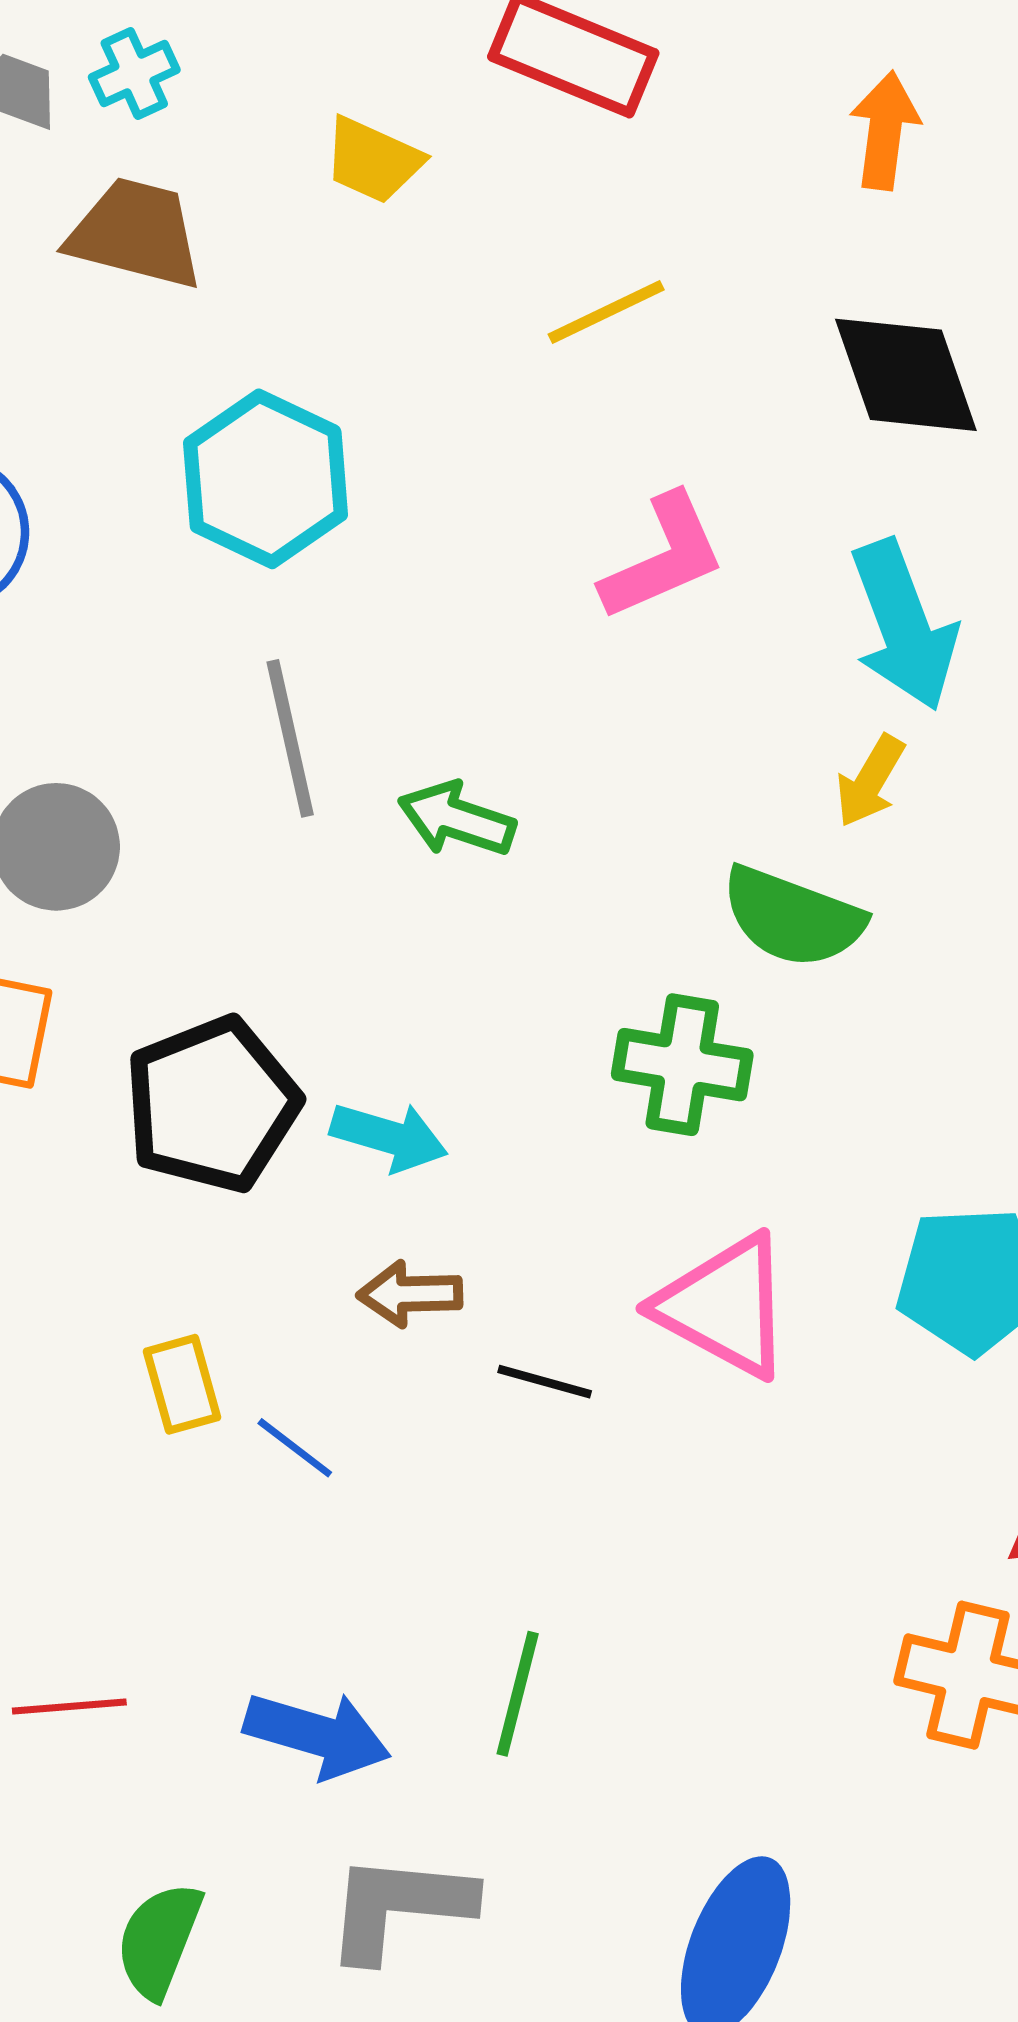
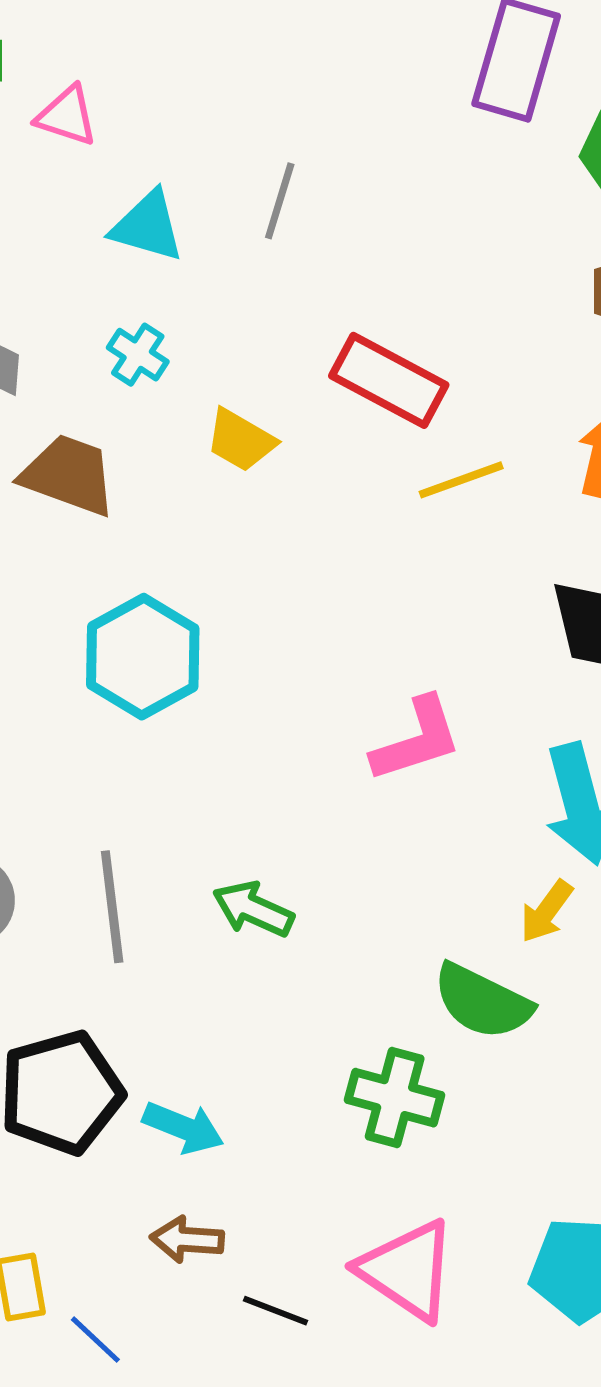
cyan cross: (134, 74) -> (138, 355), moved, turned -38
yellow line: (606, 312) -> (461, 480), moved
gray line: (290, 738) -> (112, 907), moved

